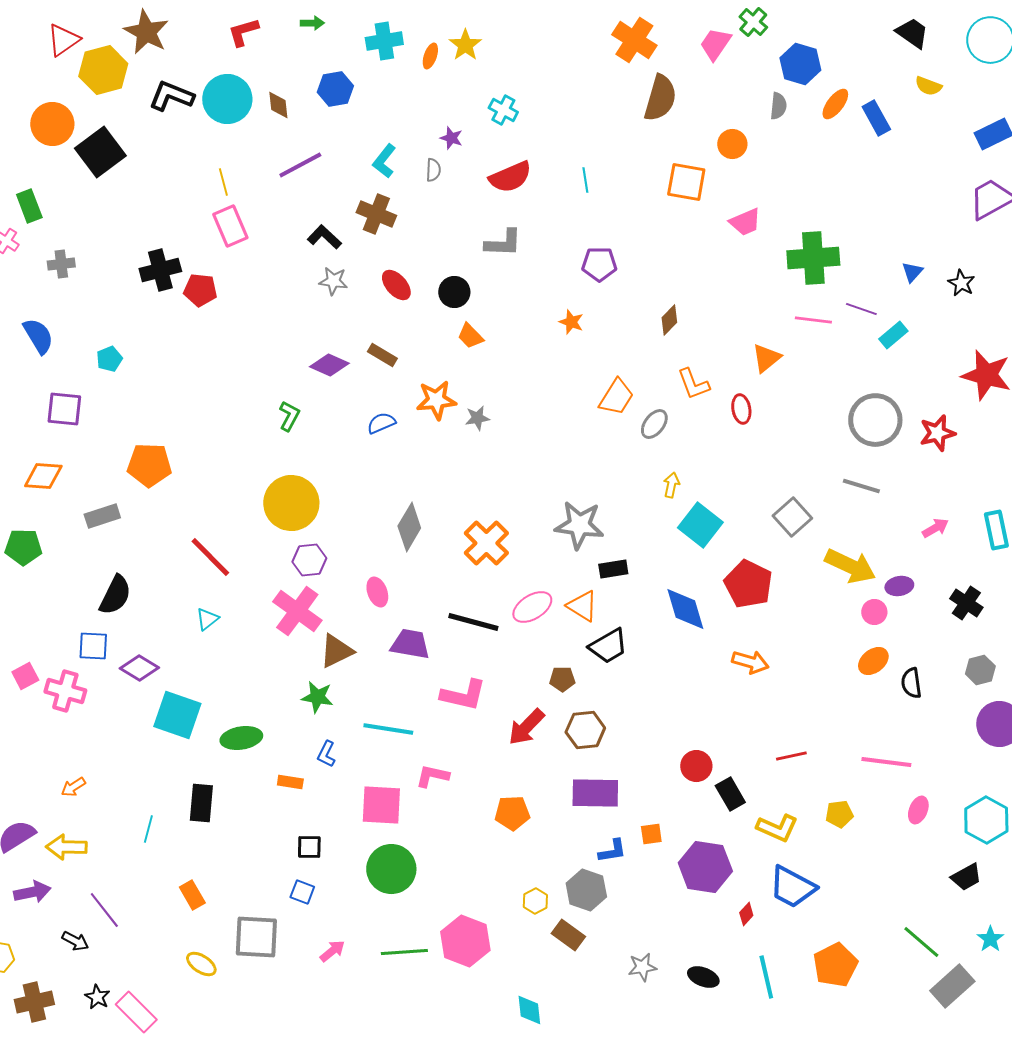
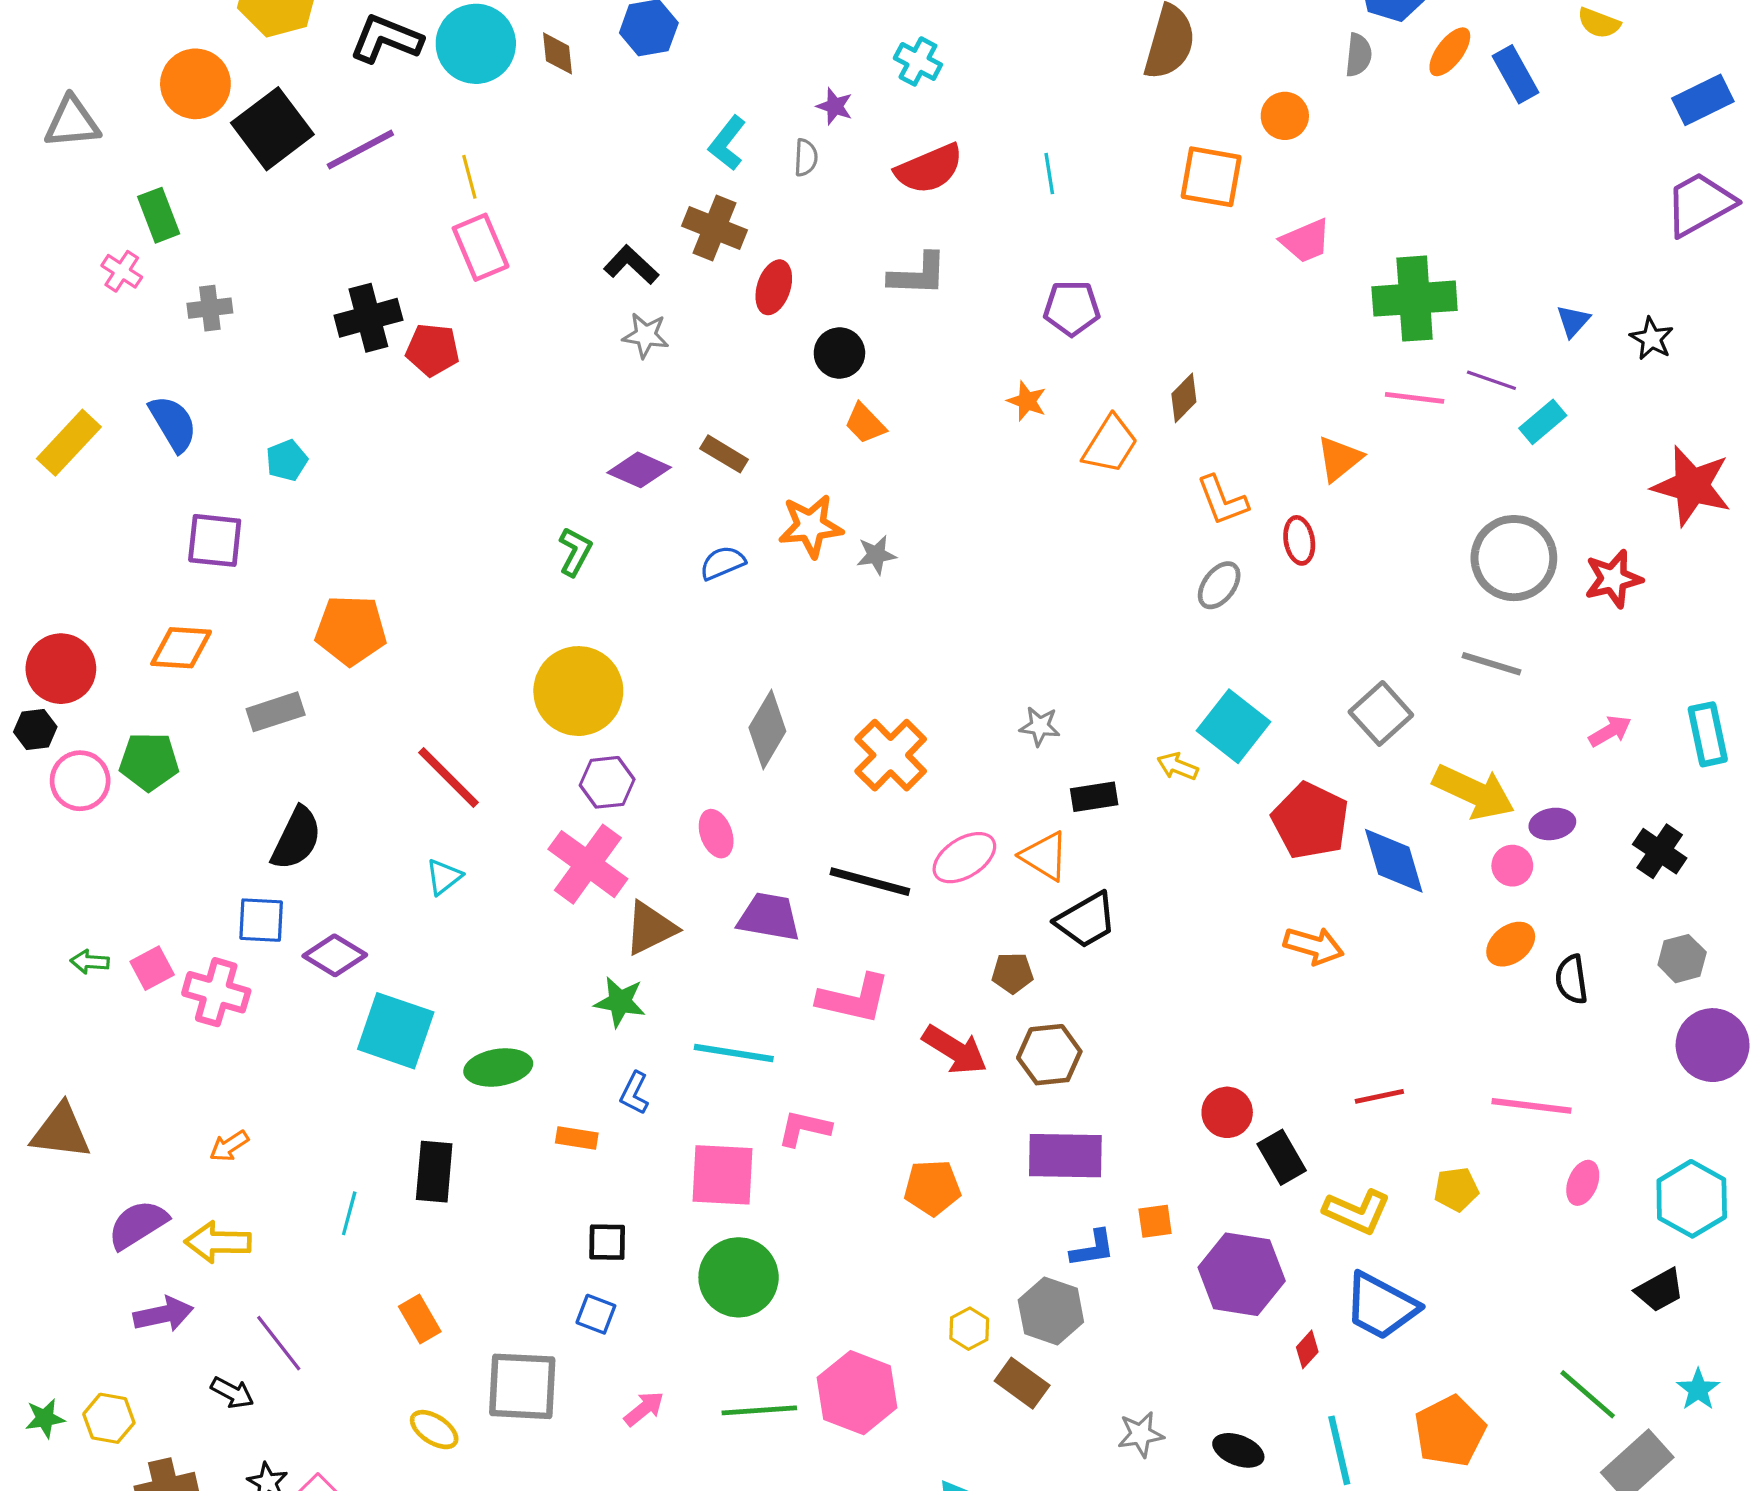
purple line: (300, 165) -> (360, 150), moved
red ellipse: (396, 285) -> (774, 287), moved, turned 60
orange trapezoid: (616, 397) -> (1110, 444), moved
gray ellipse: (654, 424) -> (1219, 585), moved
yellow arrow: (671, 485) -> (1177, 766), moved, turned -80
gray star: (579, 525) -> (1040, 726), size x0.5
blue diamond: (685, 609) -> (1394, 861), moved
red arrow: (526, 727) -> (955, 1050), turned -102

